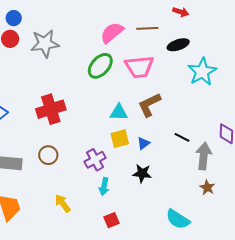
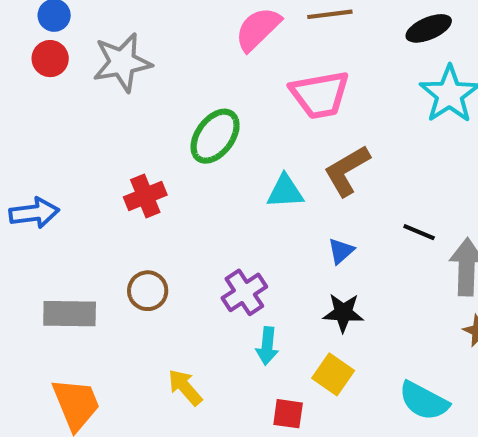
black ellipse: (178, 45) -> (429, 28), moved
green ellipse: (100, 66) -> (215, 136), moved
red cross: (51, 109) -> (145, 196), size x0.7
yellow square: (120, 139) -> (333, 374), moved, turned -36
red square: (111, 220) -> (288, 414), turned 35

